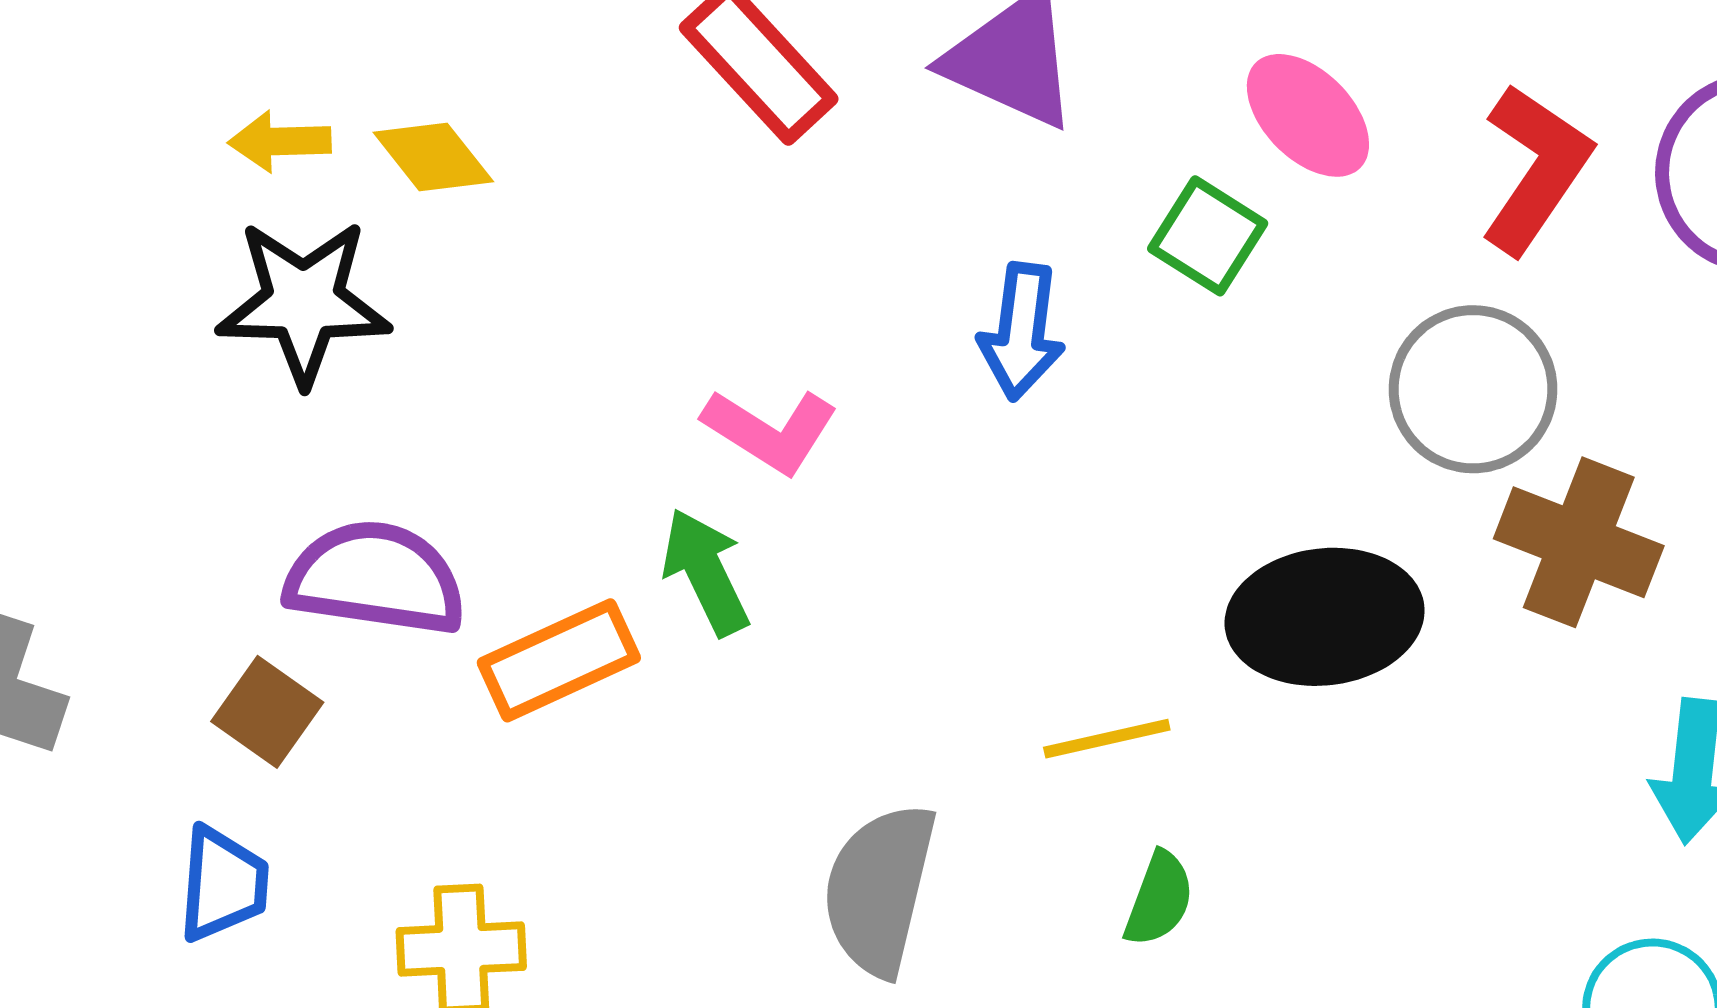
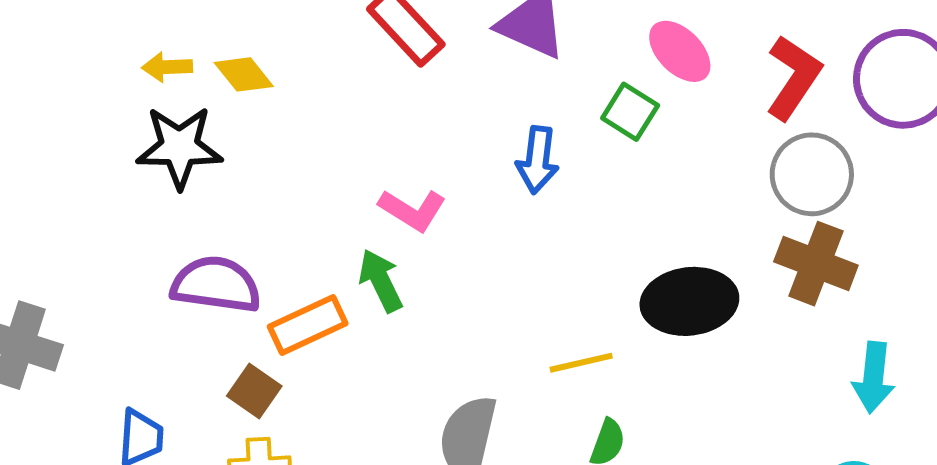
gray circle: (1473, 389) -> (812, 174), moved
brown square: (267, 712) -> (254, 391), moved

